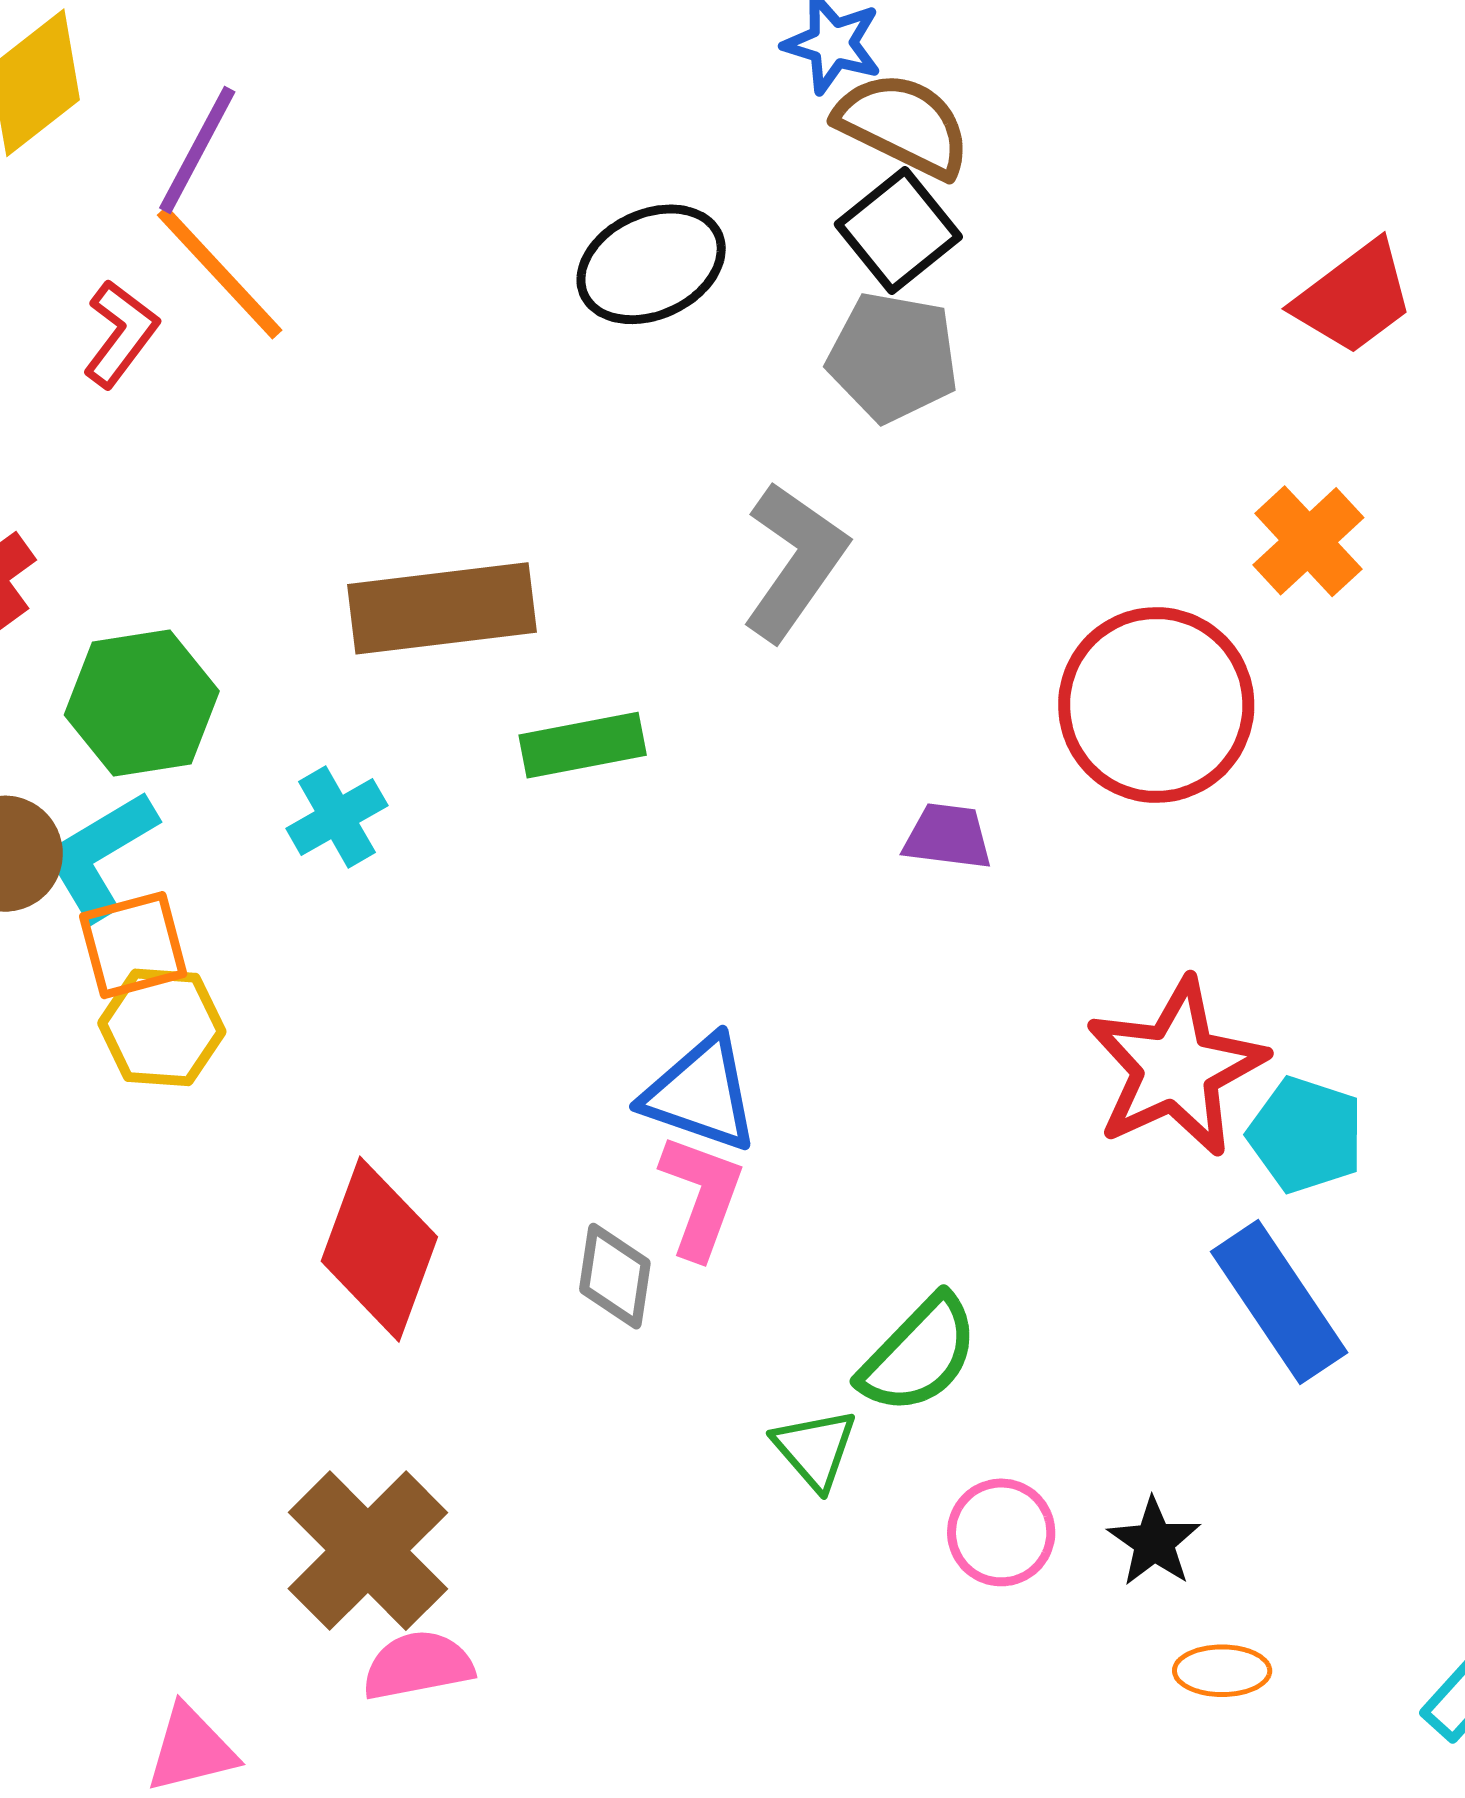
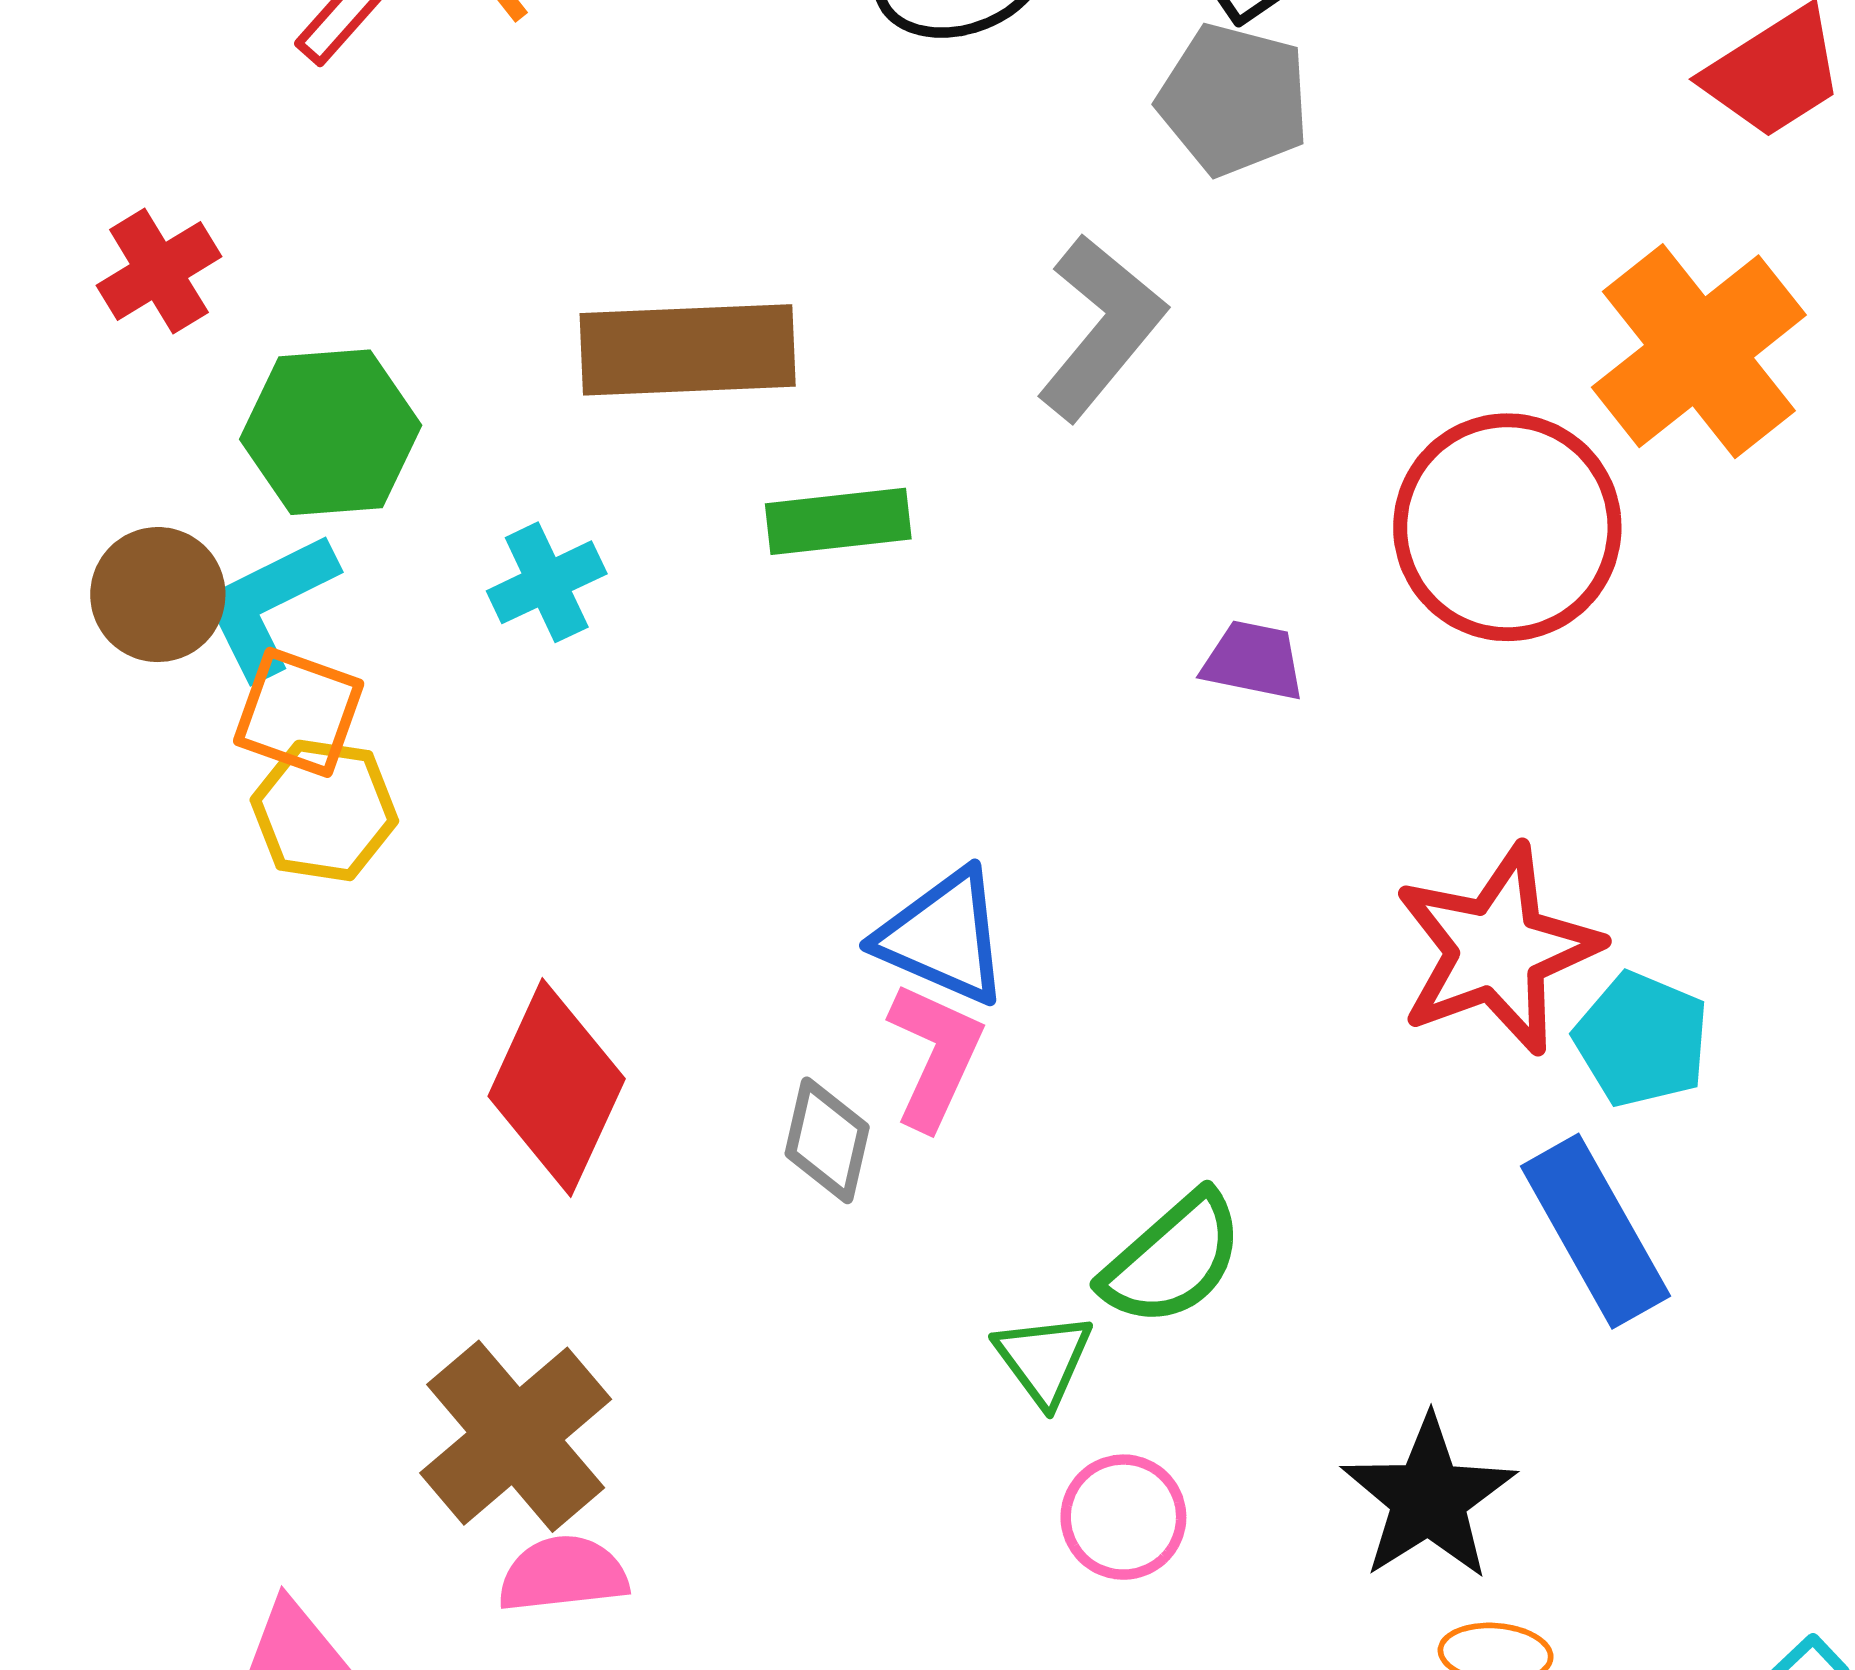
orange cross: (1308, 541) -> (1699, 351), size x1.6
orange square: (133, 945) -> (299, 712), turned 30
pink circle: (1001, 1532) -> (1123, 1517), moved
black star: (1154, 1542) -> (1429, 1498), size x1.6

